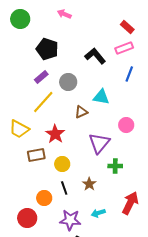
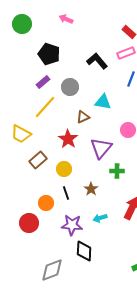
red star: (55, 134) -> (68, 139), moved
brown rectangle: (36, 155) -> (38, 160), turned -30

